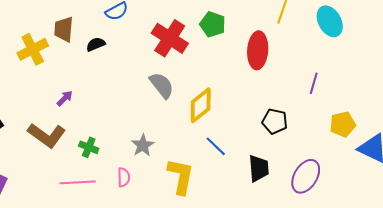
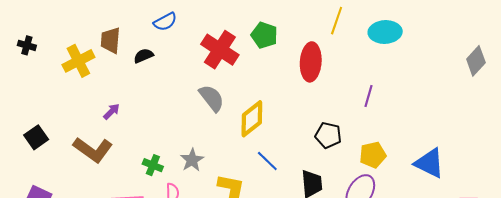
cyan ellipse: (330, 21) -> (385, 32), turned -64
yellow pentagon: (343, 124) -> (373, 155), moved
green cross: (89, 147) -> (153, 165), moved

